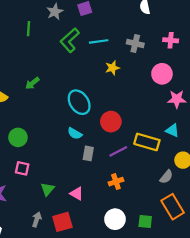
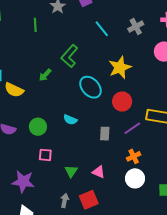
green L-shape: (70, 40) -> (70, 56), moved
cyan line: (99, 41) -> (102, 29), turned 66
gray cross: (135, 44) -> (136, 27), turned -35
yellow star: (112, 68) -> (120, 67), moved, size x1.6
cyan semicircle: (75, 133) -> (70, 120), moved
white circle: (115, 219) -> (135, 178), moved

